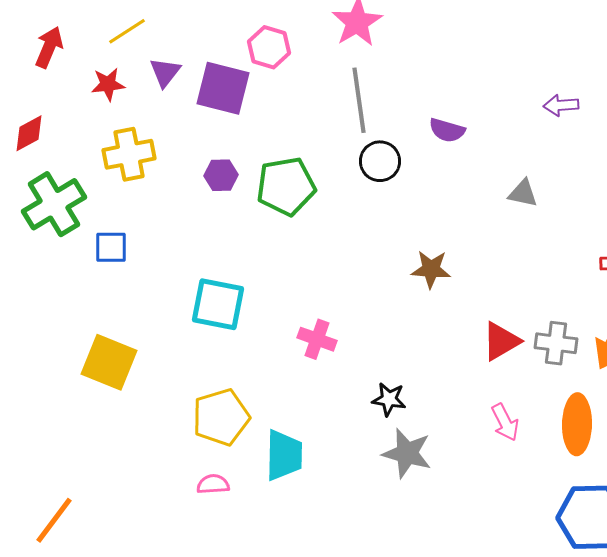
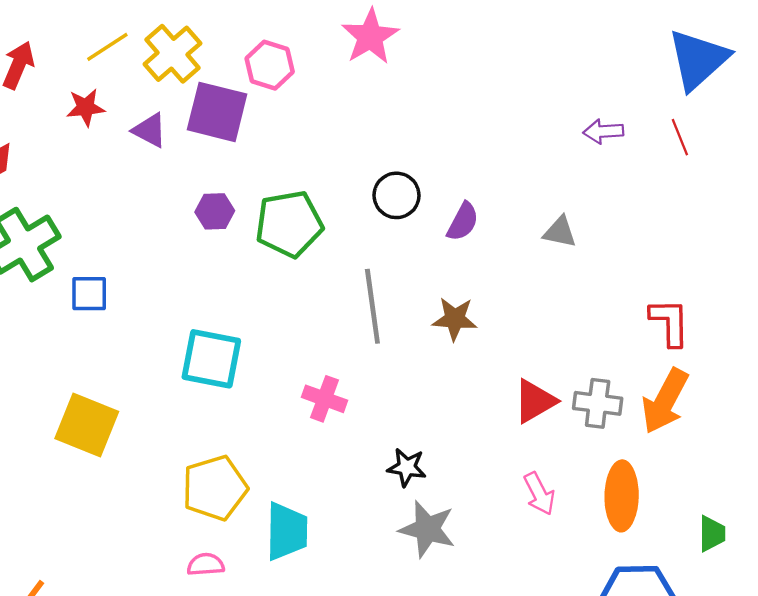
purple triangle: (165, 72) -> (150, 130), moved, turned -40
gray line: (359, 100) -> (372, 306), moved
purple semicircle: (447, 130) -> (463, 222), moved, turned -78
yellow cross: (129, 154) -> (173, 54), moved, turned -30

